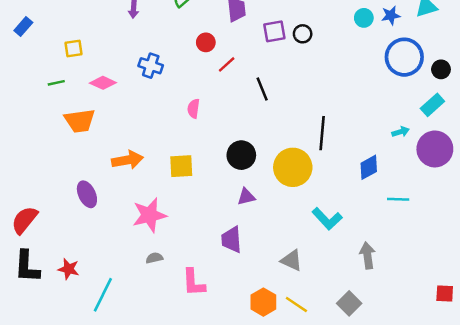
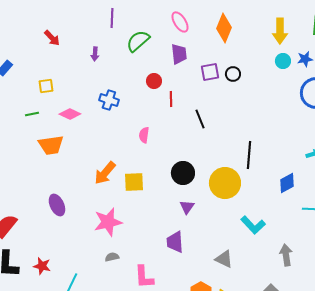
red line: (227, 64) -> (171, 99), turned -49
orange arrow: (127, 160) -> (105, 173), moved, turned 140
purple triangle: (246, 197) -> (187, 207), turned -42

